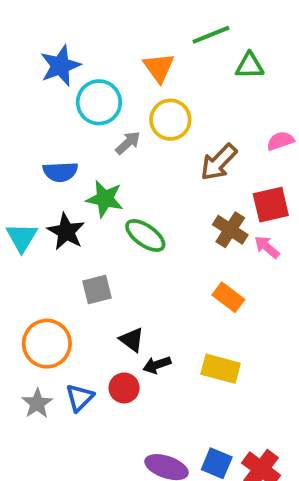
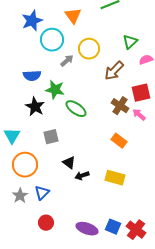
green triangle: (250, 66) -> (130, 42), moved, turned -42
orange triangle: (159, 68) -> (73, 16), moved
cyan triangle: (22, 237) -> (12, 136), moved
red circle: (124, 388) -> (46, 223), moved

